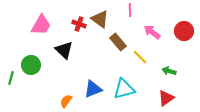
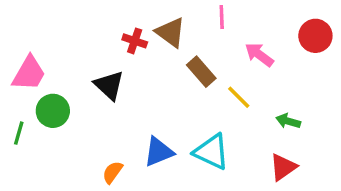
pink trapezoid: (41, 25) -> (29, 73), moved
red circle: (184, 31) -> (315, 36), moved
cyan triangle: (124, 89) -> (211, 152), turned 40

